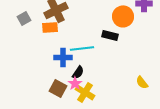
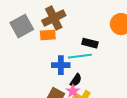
gray square: (24, 18) -> (22, 26), size x1.6
black rectangle: (110, 35) -> (90, 43), moved

